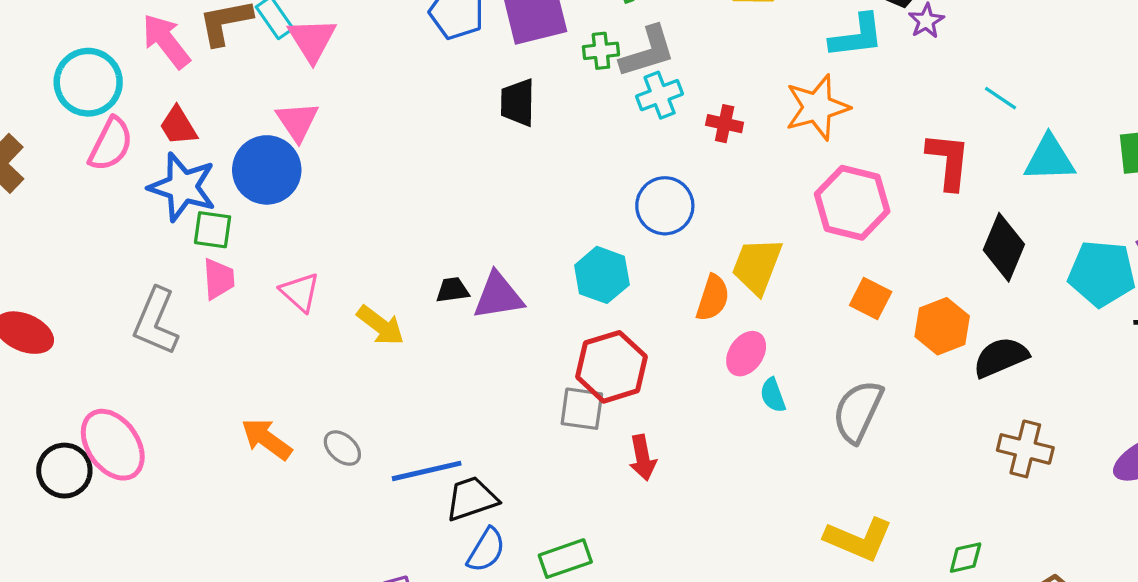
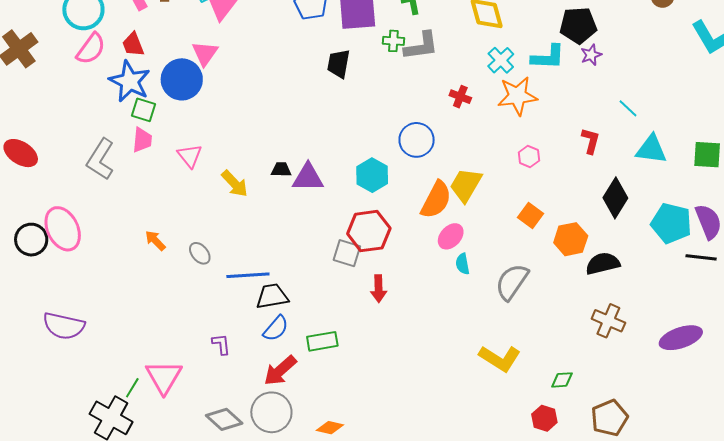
cyan cross: (660, 95) -> (501, 60), moved, turned -32
red L-shape: (948, 161) -> (591, 141), size x0.7
pink hexagon: (852, 203) -> (529, 156), size x0.5
orange semicircle: (713, 298) -> (436, 200), size x1.4
orange arrow: (267, 439) -> (155, 241), size x0.7

